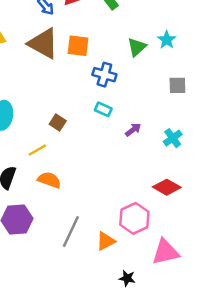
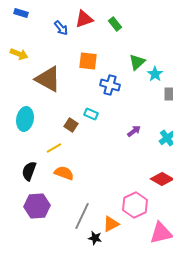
cyan star: (167, 40) -> (155, 74), moved
brown triangle: (43, 43) -> (48, 79), moved
cyan rectangle: (103, 109) -> (91, 114), moved
black star: (127, 278) -> (95, 238), moved

